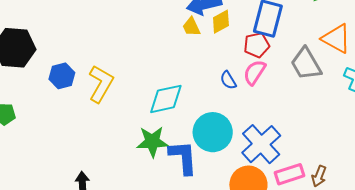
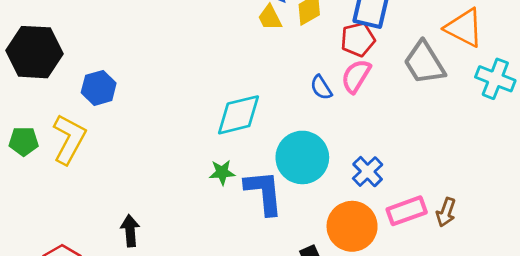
yellow L-shape: (101, 84) -> (69, 139), moved
green star: (152, 142) -> (222, 172), size x0.6
blue cross: (261, 144) -> (368, 172), size x0.6

